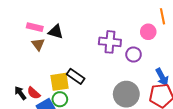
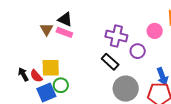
pink rectangle: (35, 27) -> (64, 32), moved
black rectangle: (76, 76) -> (110, 62), moved
yellow square: (60, 82) -> (51, 68), moved

